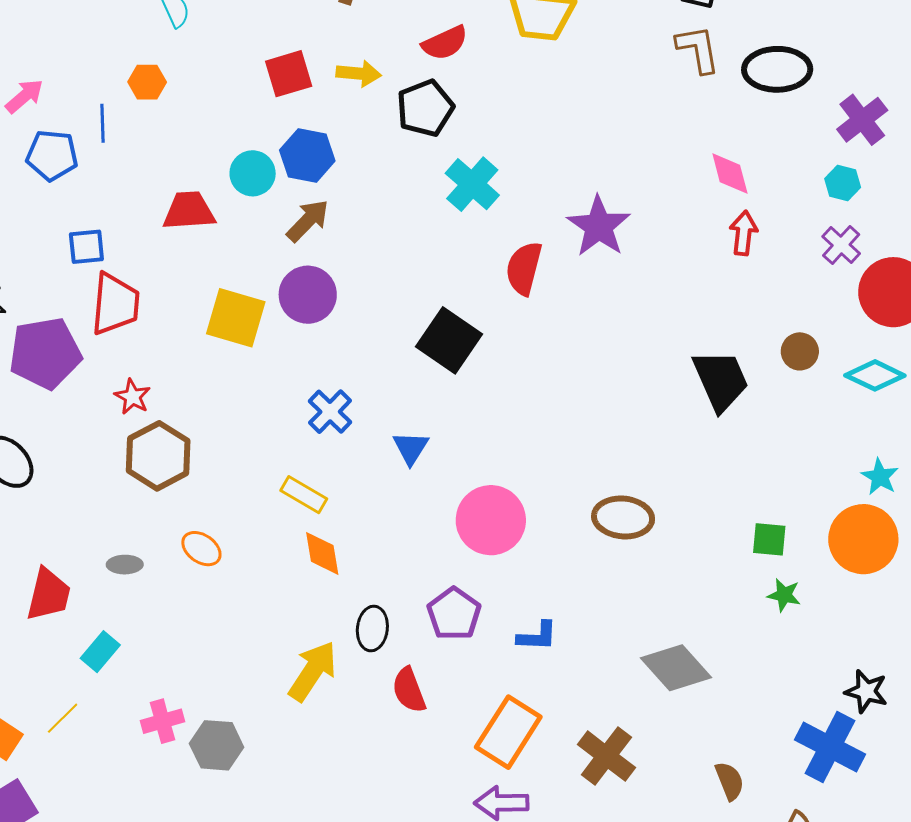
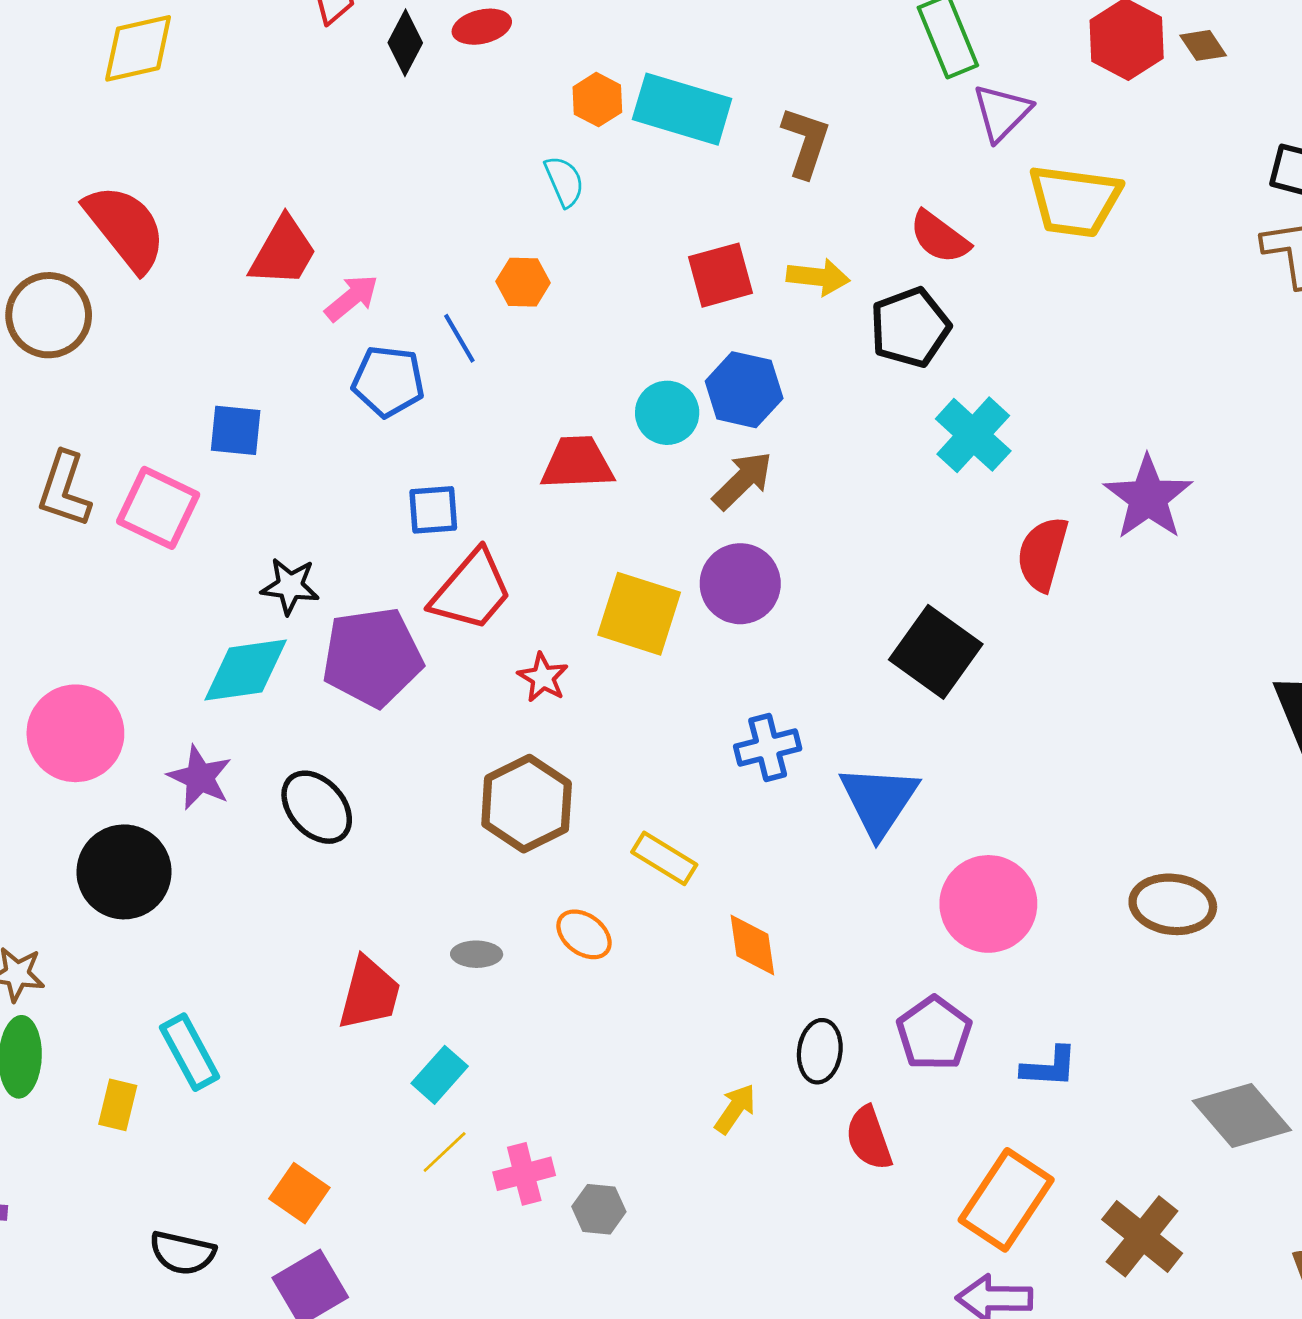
red semicircle: (445, 43) -> (939, 237), turned 60
blue line: (102, 123) -> (459, 338), turned -30
red trapezoid: (115, 304) -> (471, 591), turned 34
red star: (132, 397) -> (543, 677), moved
blue cross: (330, 412) -> (768, 748), turned 30
blue triangle: (411, 448) -> (879, 801), size x1.6
yellow rectangle: (304, 495) -> (664, 858), moved
yellow arrow: (313, 671) -> (735, 1109), size x0.6
yellow line: (63, 718) -> (445, 1152), moved
gray hexagon: (217, 745) -> (599, 1209), size x0.7

